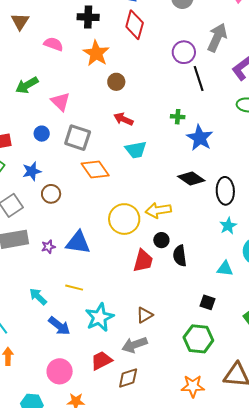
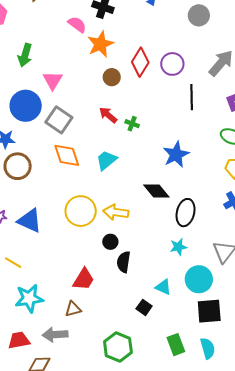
red diamond: (135, 25) -> (140, 62), moved
pink semicircle: (53, 44) -> (77, 24), moved
purple circle: (184, 52) -> (172, 64), moved
green arrow: (27, 85) -> (25, 55), turned -60
green cross: (178, 117) -> (132, 124), moved
blue circle: (42, 134) -> (26, 106), size x2.0
cyan trapezoid: (136, 150) -> (106, 160), moved, turned 135
brown circle: (51, 194) -> (18, 166), size x1.4
red trapezoid: (143, 261) -> (84, 279), moved
black square: (207, 302) -> (144, 307), moved

